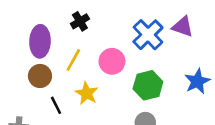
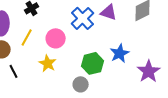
green hexagon: (148, 85) -> (93, 63), moved
yellow star: (87, 93) -> (48, 63), moved

